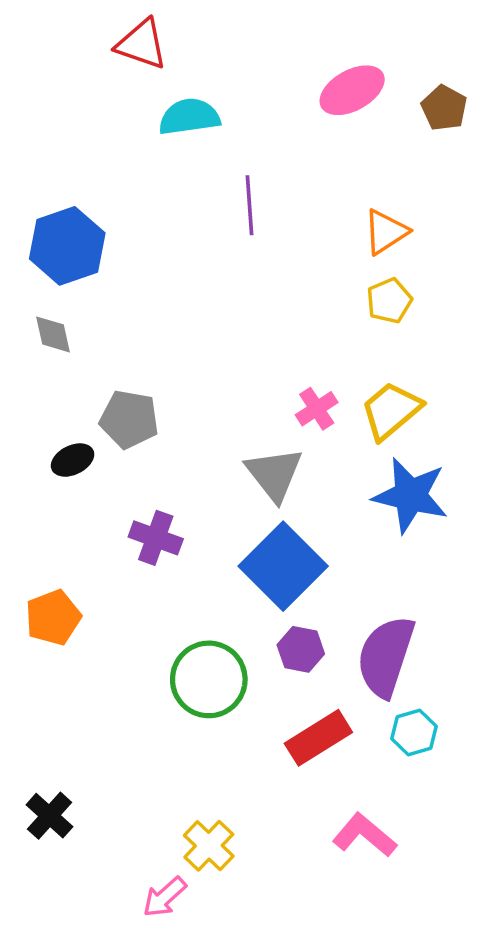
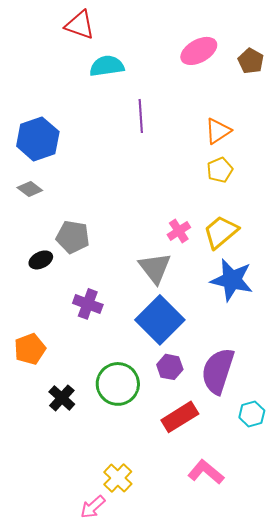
gray diamond: (53, 334) -> (30, 189), turned -40
cyan hexagon: (414, 732) -> (252, 414), moved
black cross: (50, 816) -> (62, 398), moved

